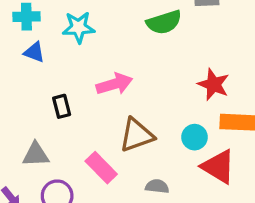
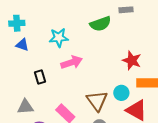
cyan star: (79, 27) -> (59, 38), moved
brown triangle: (137, 135) -> (97, 101), moved, turned -45

